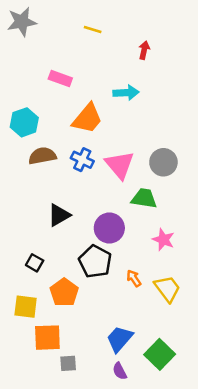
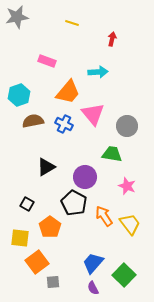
pink triangle: (120, 165) -> (93, 114), moved
orange arrow: (134, 278) -> (104, 216), size x1.5
orange square: (47, 338) -> (37, 262), turned -35

